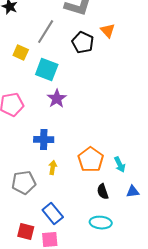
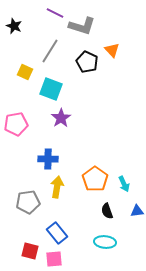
yellow arrow: (53, 168) -> (57, 187), size x1.5

